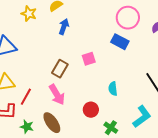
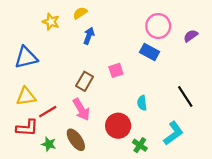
red line: (26, 97) -> (48, 112), turned 30
red circle: (91, 110) -> (118, 126), size x1.5

